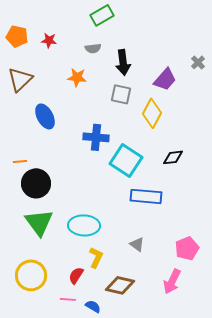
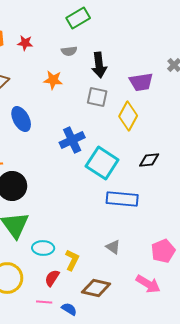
purple trapezoid: (165, 79) -> (141, 82), turned 40
blue cross: (96, 137) -> (72, 140), turned -30
cyan ellipse: (84, 225) -> (43, 248), moved, size x0.7
pink arrow: (172, 281) -> (148, 284), turned -85

